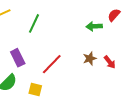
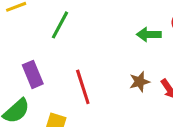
red line: (52, 64) -> (83, 87), turned -65

